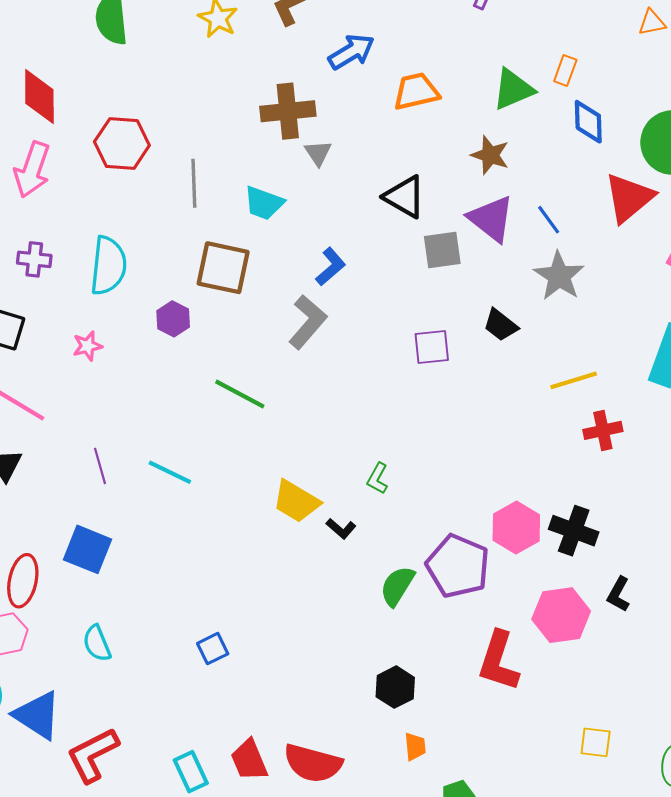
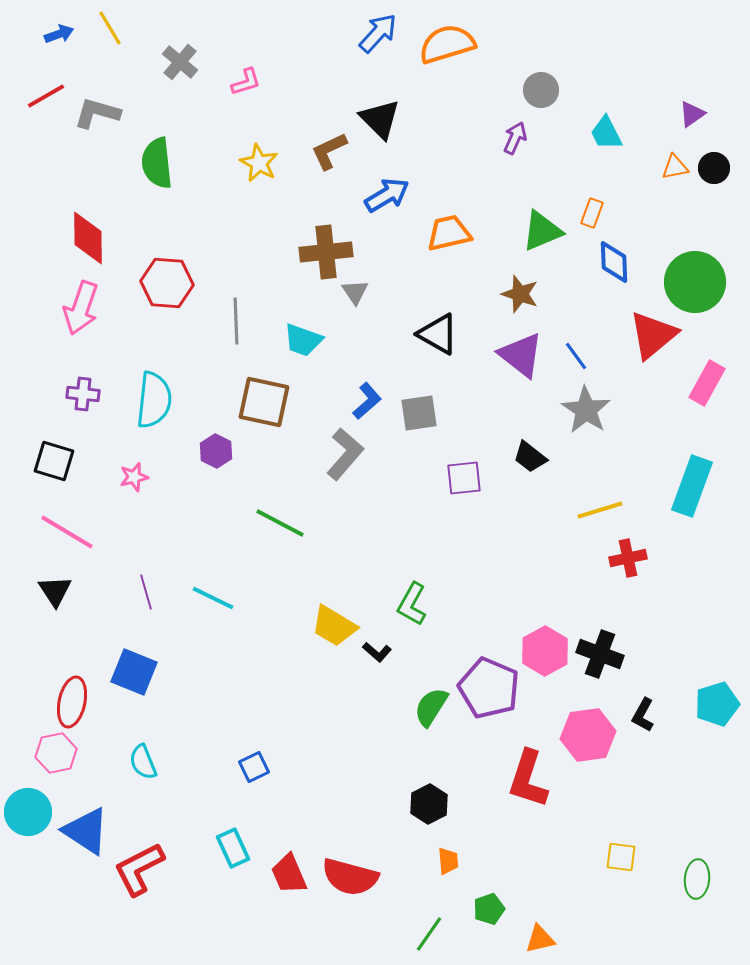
gray square: (442, 250) -> (419, 413), moved
green L-shape: (378, 478) -> (412, 604), size x1.4
cyan rectangle: (191, 772) -> (233, 848), moved

